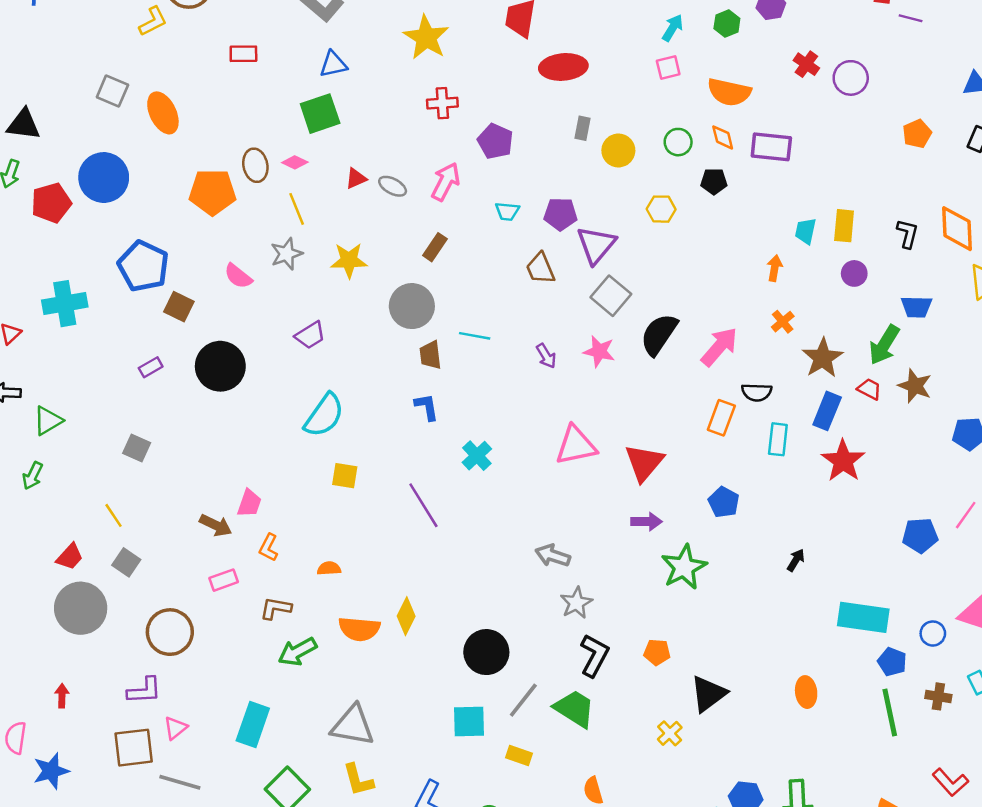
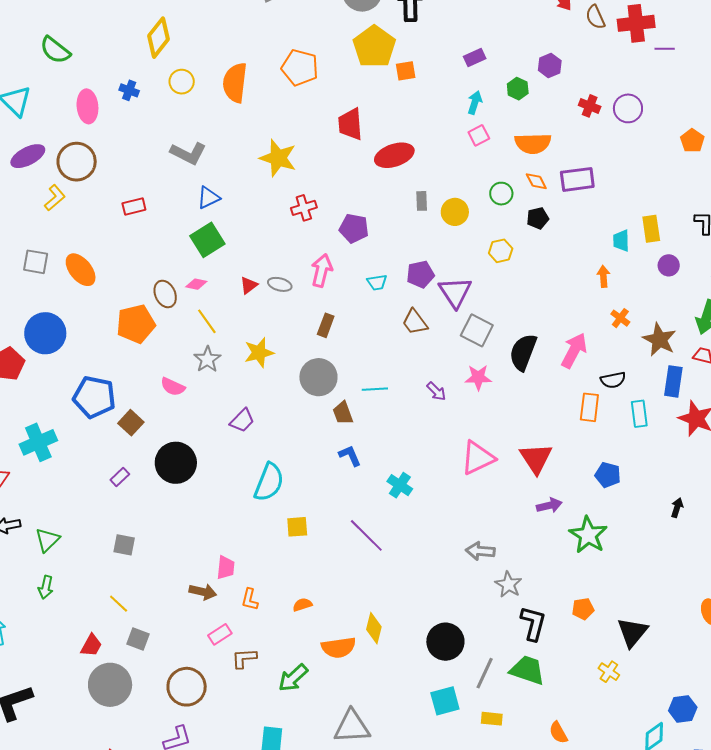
brown square: (179, 307) -> (131, 423), turned 30
brown L-shape: (276, 608) -> (244, 658), moved

